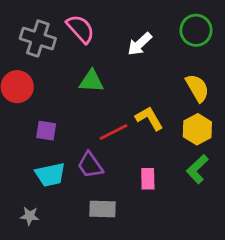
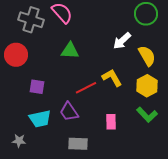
white arrow: (140, 44) -> (122, 41), moved
green L-shape: (197, 169) -> (147, 115), turned -90
gray star: (30, 216) -> (19, 141), moved

